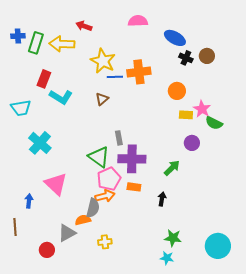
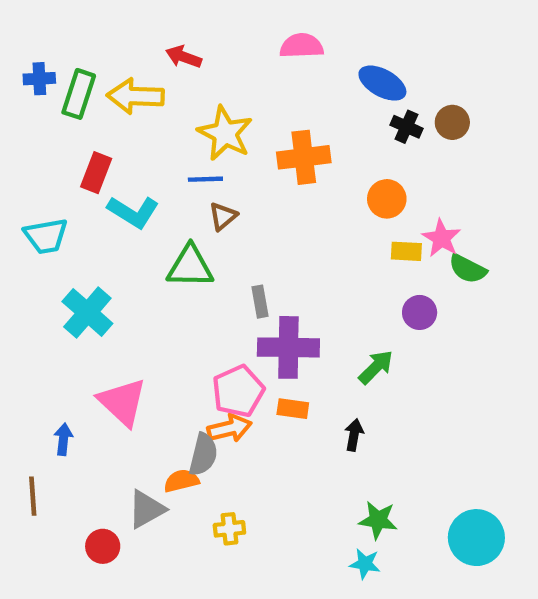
blue line: (115, 77) -> (205, 179), moved
green triangle: (99, 157) -> (190, 267), moved, turned -35

